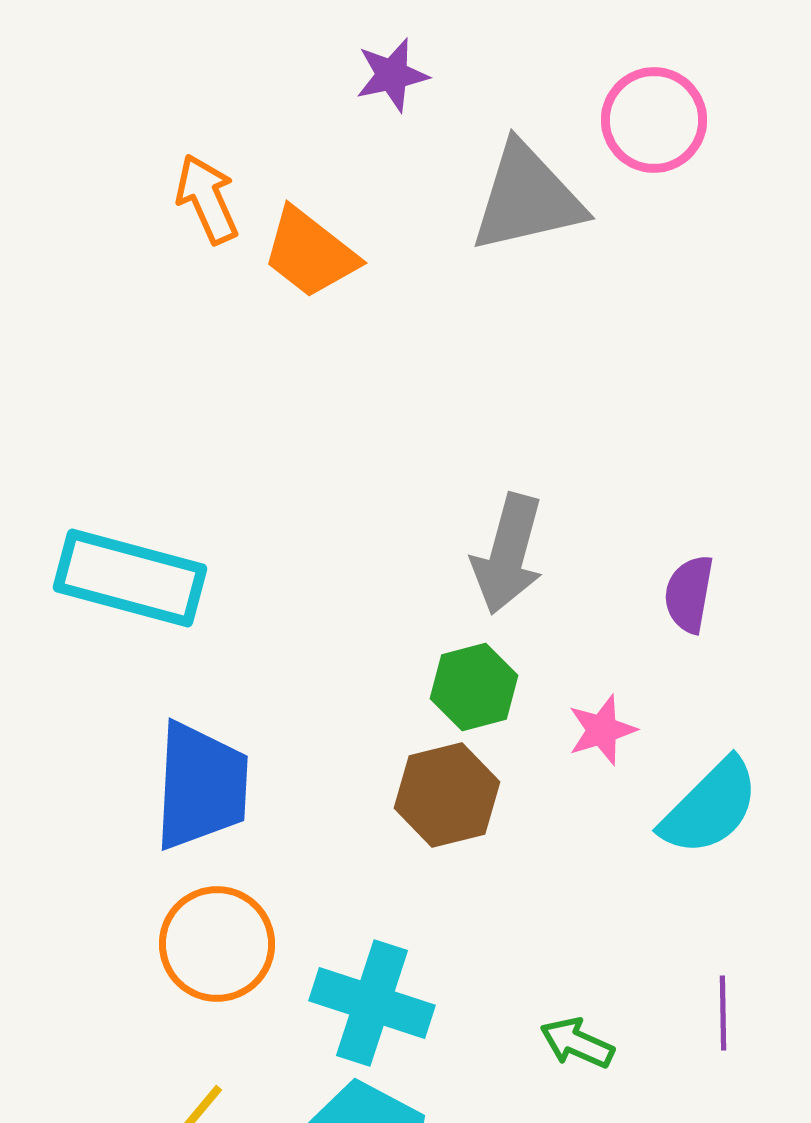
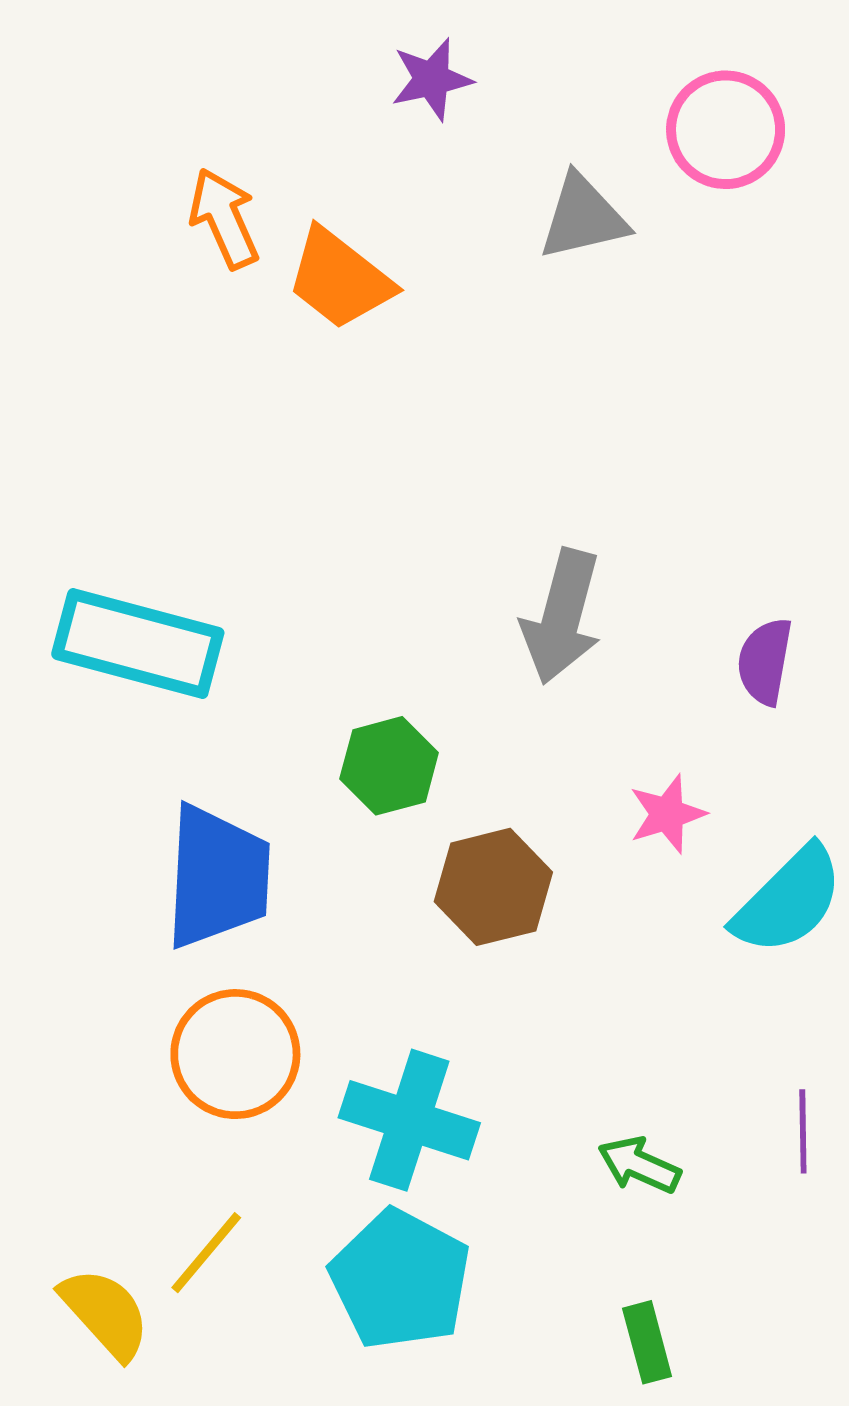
gray triangle: (527, 198) -> (583, 217), size x0.7
green hexagon: (474, 687) -> (389, 766), moved

